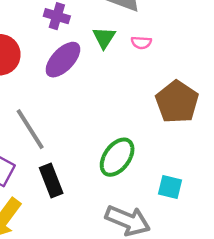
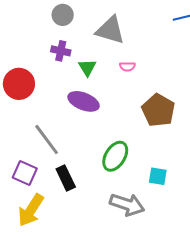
green triangle: (104, 38) -> (87, 68), moved
purple ellipse: (63, 60) -> (84, 101), moved, turned 72

